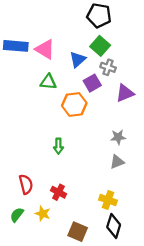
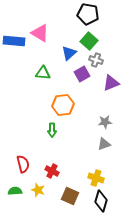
pink triangle: (45, 49) -> (40, 33), moved
orange hexagon: (74, 104) -> (63, 105), moved
green semicircle: (17, 215) -> (15, 191), turned 48
brown square: (78, 232) -> (70, 196), moved

